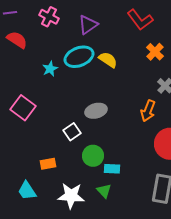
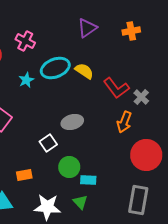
pink cross: (49, 17) -> (25, 41), moved
red L-shape: (140, 20) -> (116, 88), moved
purple triangle: (88, 25) -> (87, 28), moved
orange cross: (155, 52) -> (131, 31), moved, turned 36

